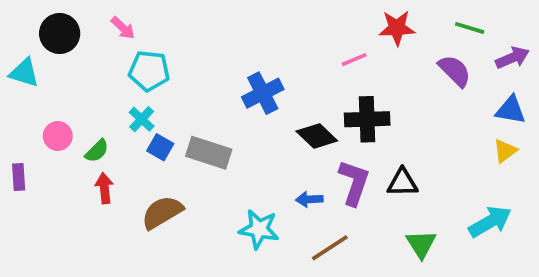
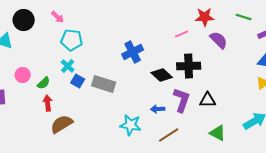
purple semicircle: (455, 71) -> (219, 40), moved
brown semicircle: (162, 212) -> (62, 124), moved
green triangle: (421, 244) -> (218, 133), turned -30

